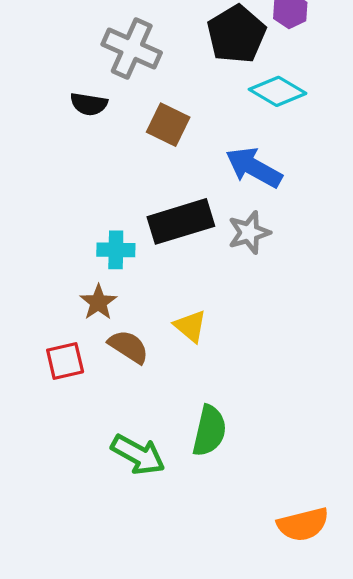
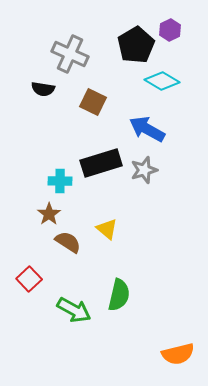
red square: (65, 361) -> (29, 279), moved, turned -30

